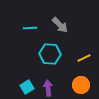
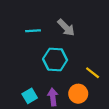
yellow line: (84, 58) -> (93, 73), moved, turned 64
orange circle: (81, 85) -> (78, 94), moved

